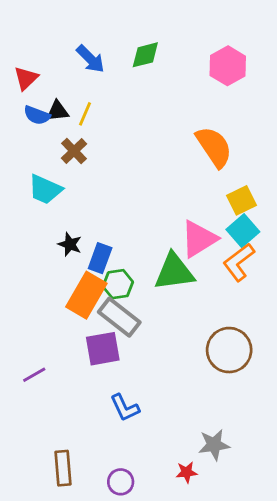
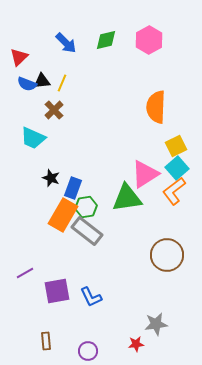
pink hexagon: (228, 66) -> (149, 40), moved
orange semicircle: (214, 147) -> (156, 107), turned -144
purple square: (103, 349) -> (57, 291), moved
brown rectangle: (63, 468) -> (46, 341), size x0.7

